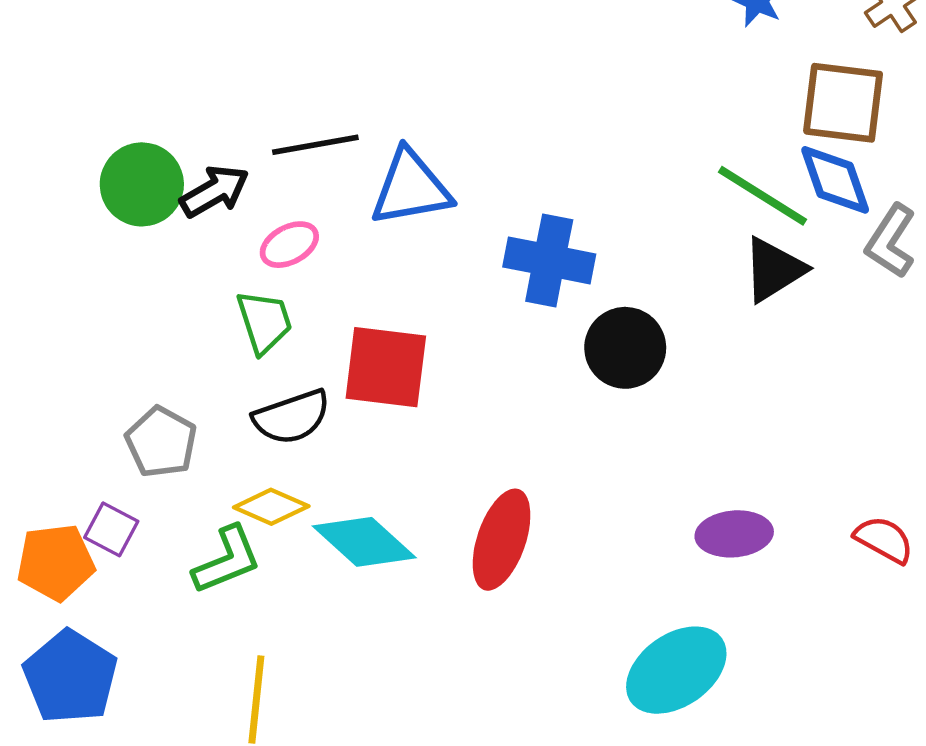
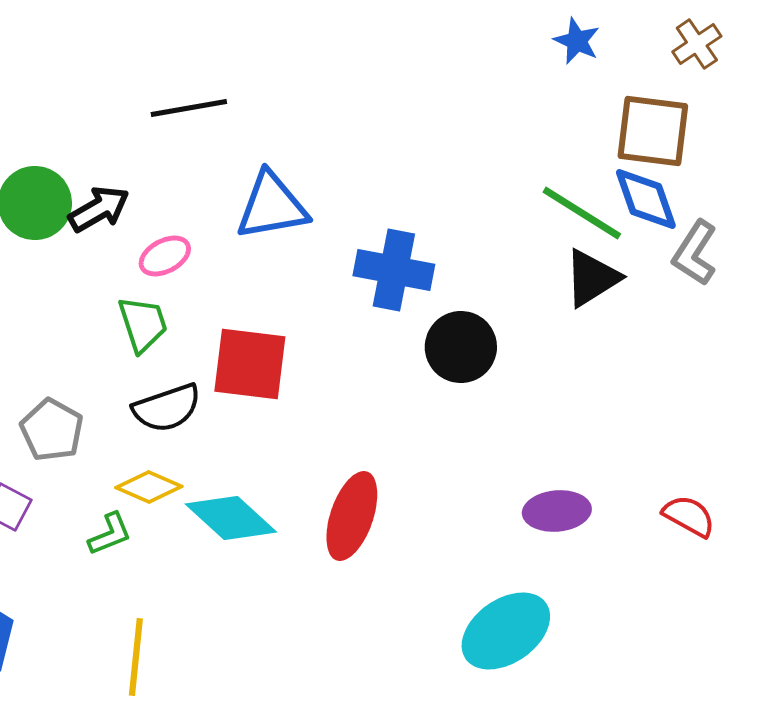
black line: (315, 145) -> (189, 108), moved
green L-shape: (227, 560) -> (110, 534), size x0.7

